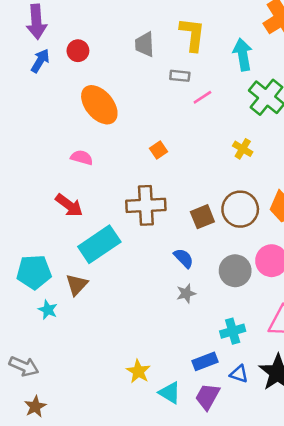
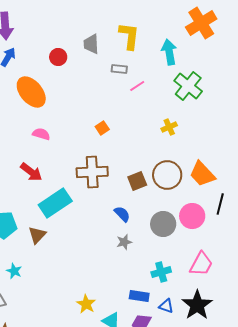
red circle: (78, 51) -> (58, 57), moved
orange ellipse: (99, 105) -> (31, 92), moved
yellow cross: (243, 149) -> (169, 127), turned 35
cyan star: (48, 310) -> (14, 271), moved
blue rectangle: (205, 361) -> (139, 296), turned 30

